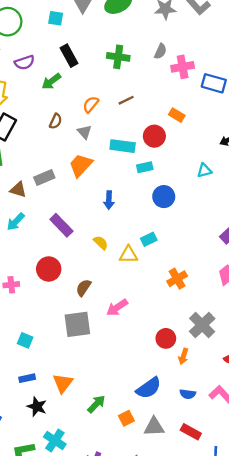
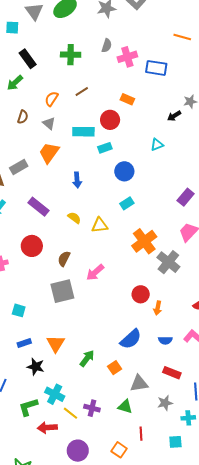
cyan rectangle: (149, 239) -> (127, 203), moved
orange cross: (177, 279) -> (144, 241), size x1.4
gray cross: (202, 325) -> (168, 262), moved
gray triangle: (154, 427) -> (139, 383), moved

